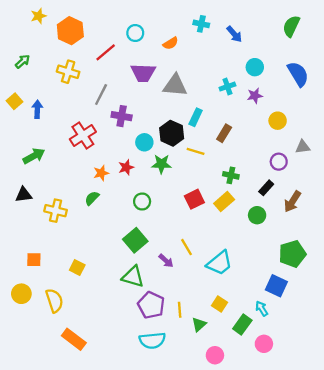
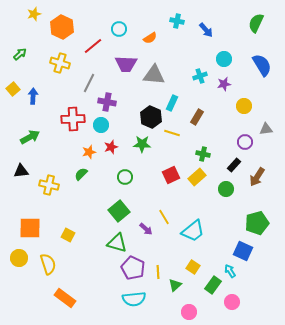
red cross: (83, 135) -> (73, 119), turned 30
cyan circle: (144, 142) -> (101, 125), moved
orange square: (34, 260) -> (30, 228), size x1.6

